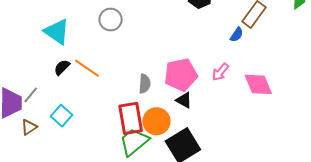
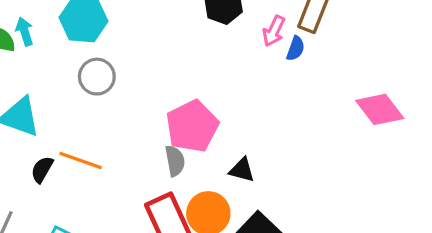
pink arrow: (220, 72) -> (274, 31), moved
pink pentagon: (181, 75) -> (192, 126), moved
pink diamond: (258, 84) -> (380, 109), moved

